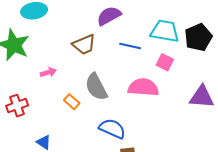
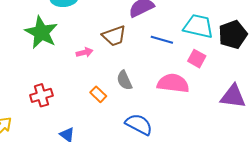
pink arrow: (48, 72) -> (84, 52), moved
gray semicircle: (96, 87) -> (124, 80), size x0.7

